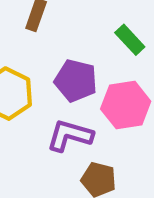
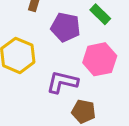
purple pentagon: (76, 81) -> (66, 27), moved

